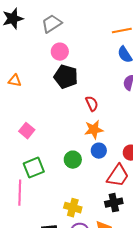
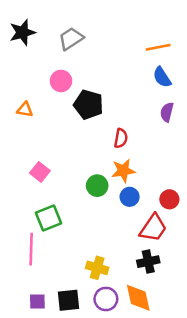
pink circle: (60, 52) -> (61, 81), moved
red semicircle: (92, 104) -> (121, 138), turned 35
green circle: (73, 160) -> (97, 186), moved

